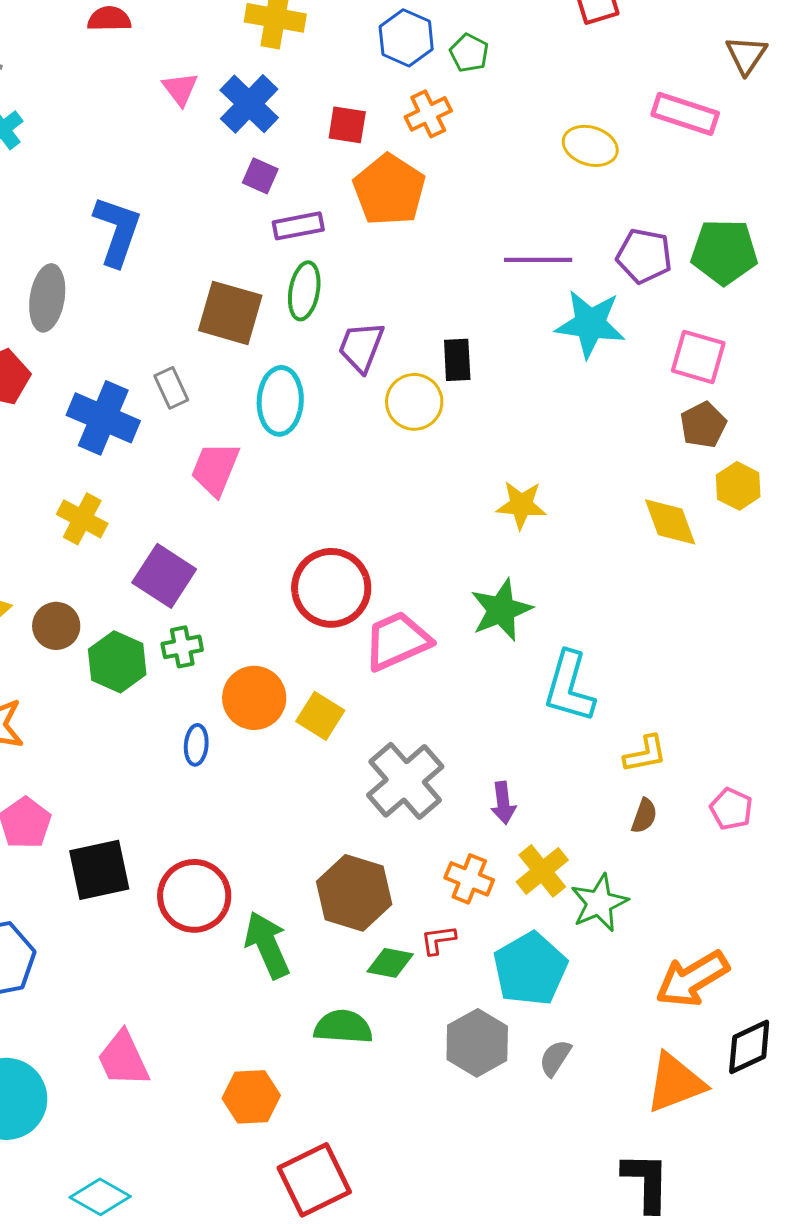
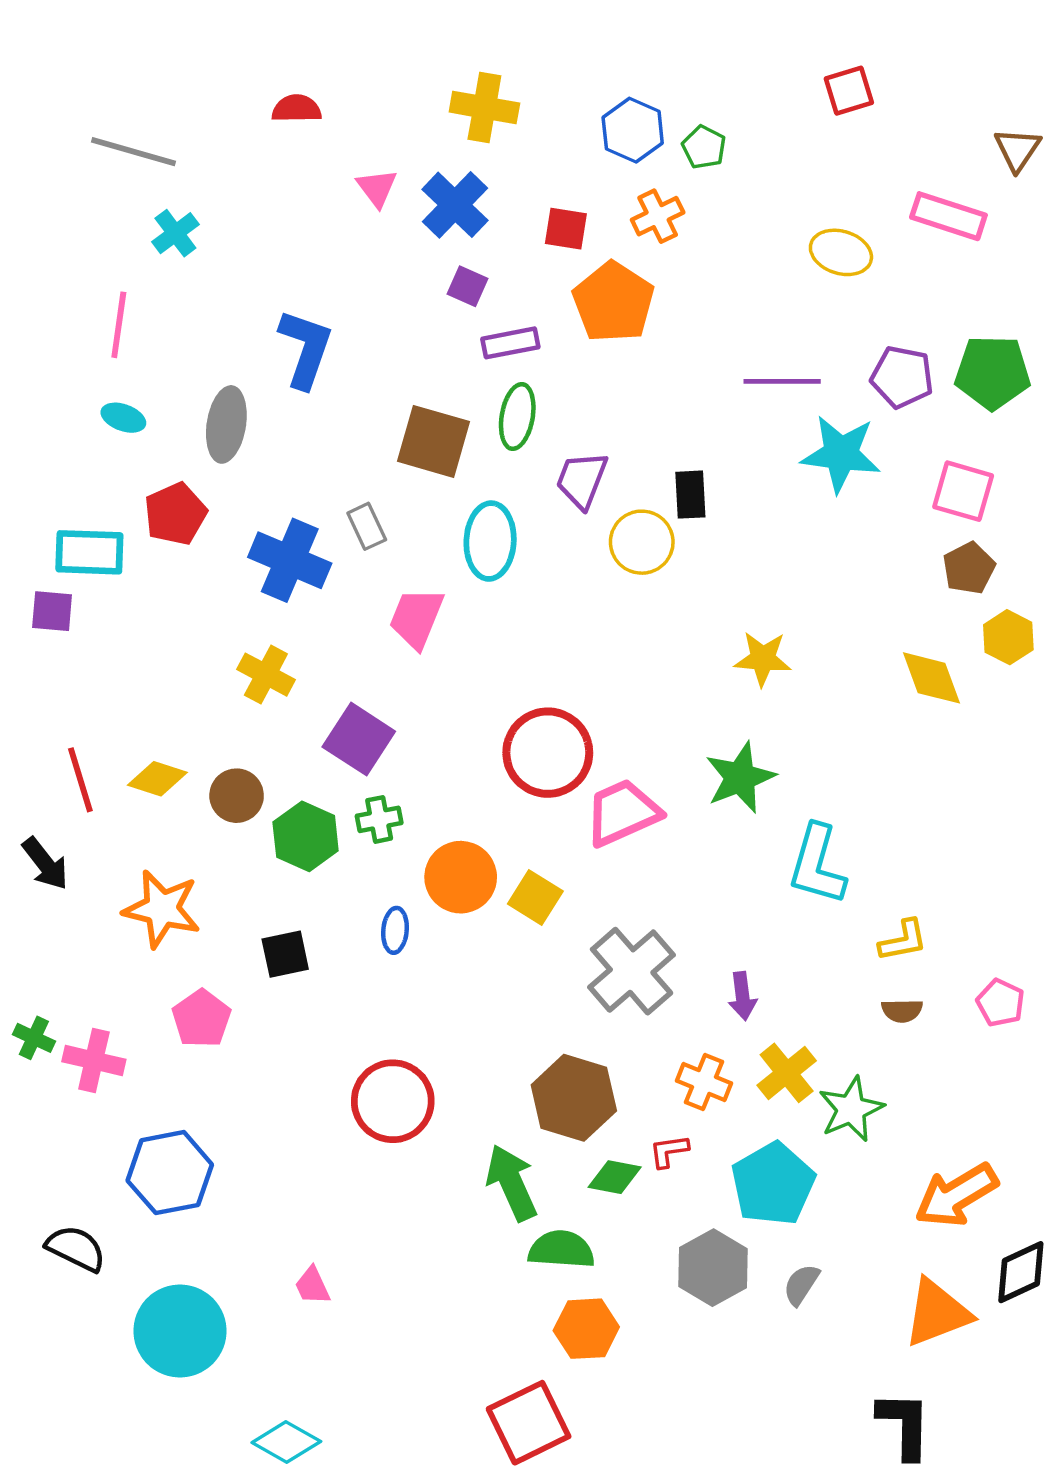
brown semicircle: (644, 816) -> (902, 1011), turned 69
black square: (99, 870) -> (285, 954), moved, size x0.7
green arrow: (267, 945) -> (512, 1183), moved
pink trapezoid: (123, 1059) -> (312, 1286), size x0.6
orange hexagon: (251, 1097) -> (586, 1329), moved

